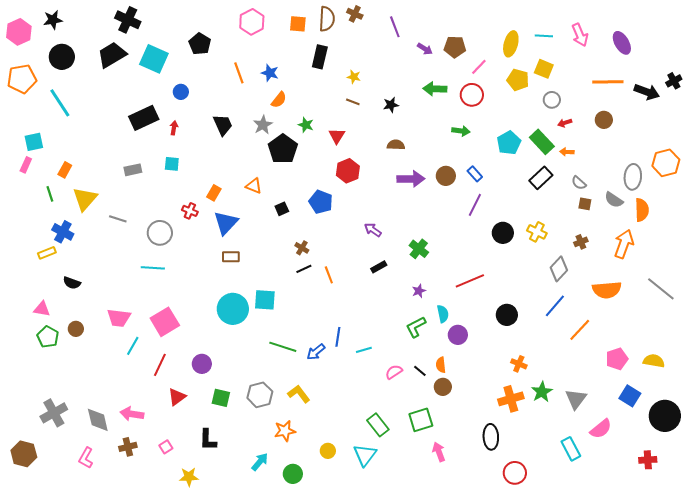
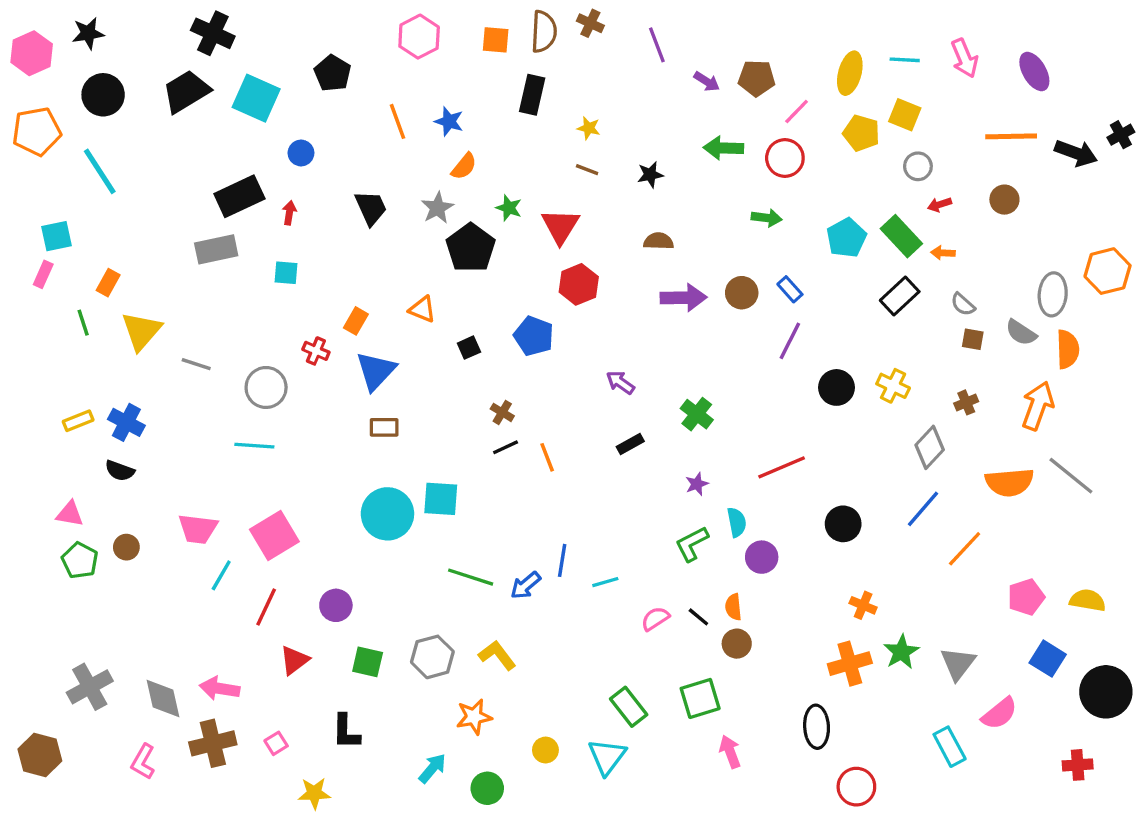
red triangle: (337, 136) -> (560, 226), size x1.4
gray rectangle: (133, 170) -> (216, 249), moved, size x1.4
blue cross: (63, 232) -> (126, 422), moved
gray line: (661, 289) -> (1071, 476), moved
brown cross: (128, 447) -> (213, 743), size x1.5

